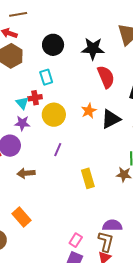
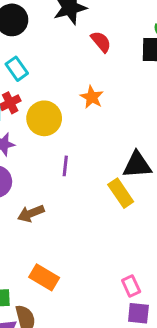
red semicircle: (106, 77) -> (101, 42), size x0.7
black triangle: (111, 119) -> (137, 165), moved, turned 40
pink rectangle: (76, 240) -> (131, 286), turned -40

